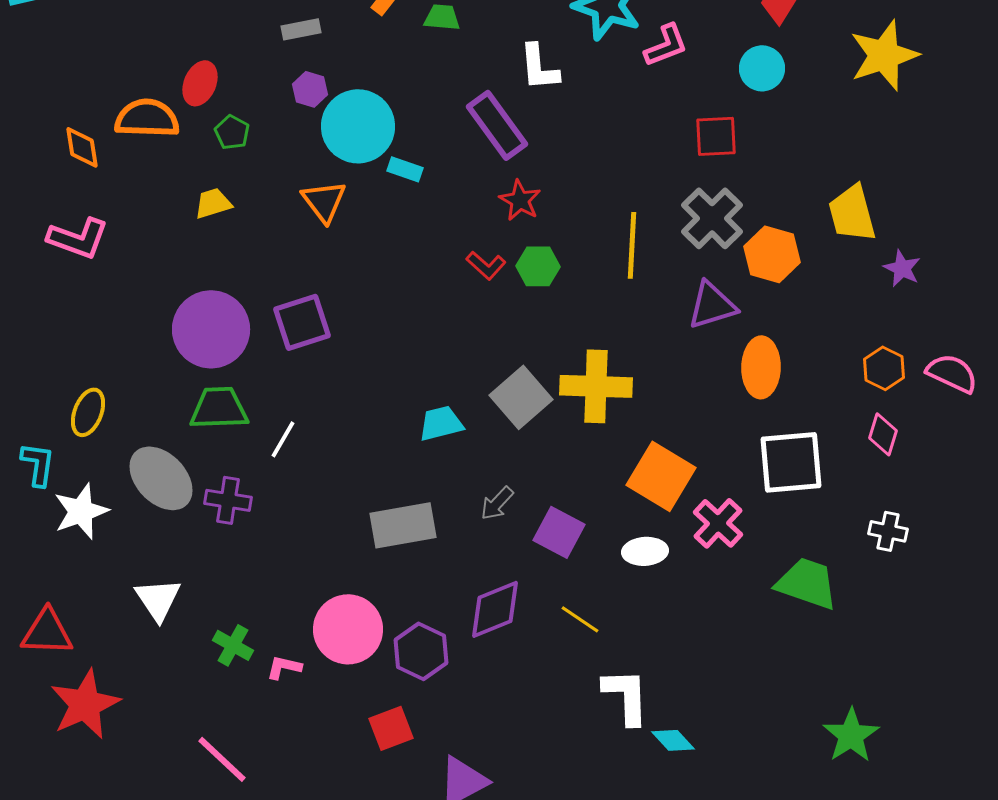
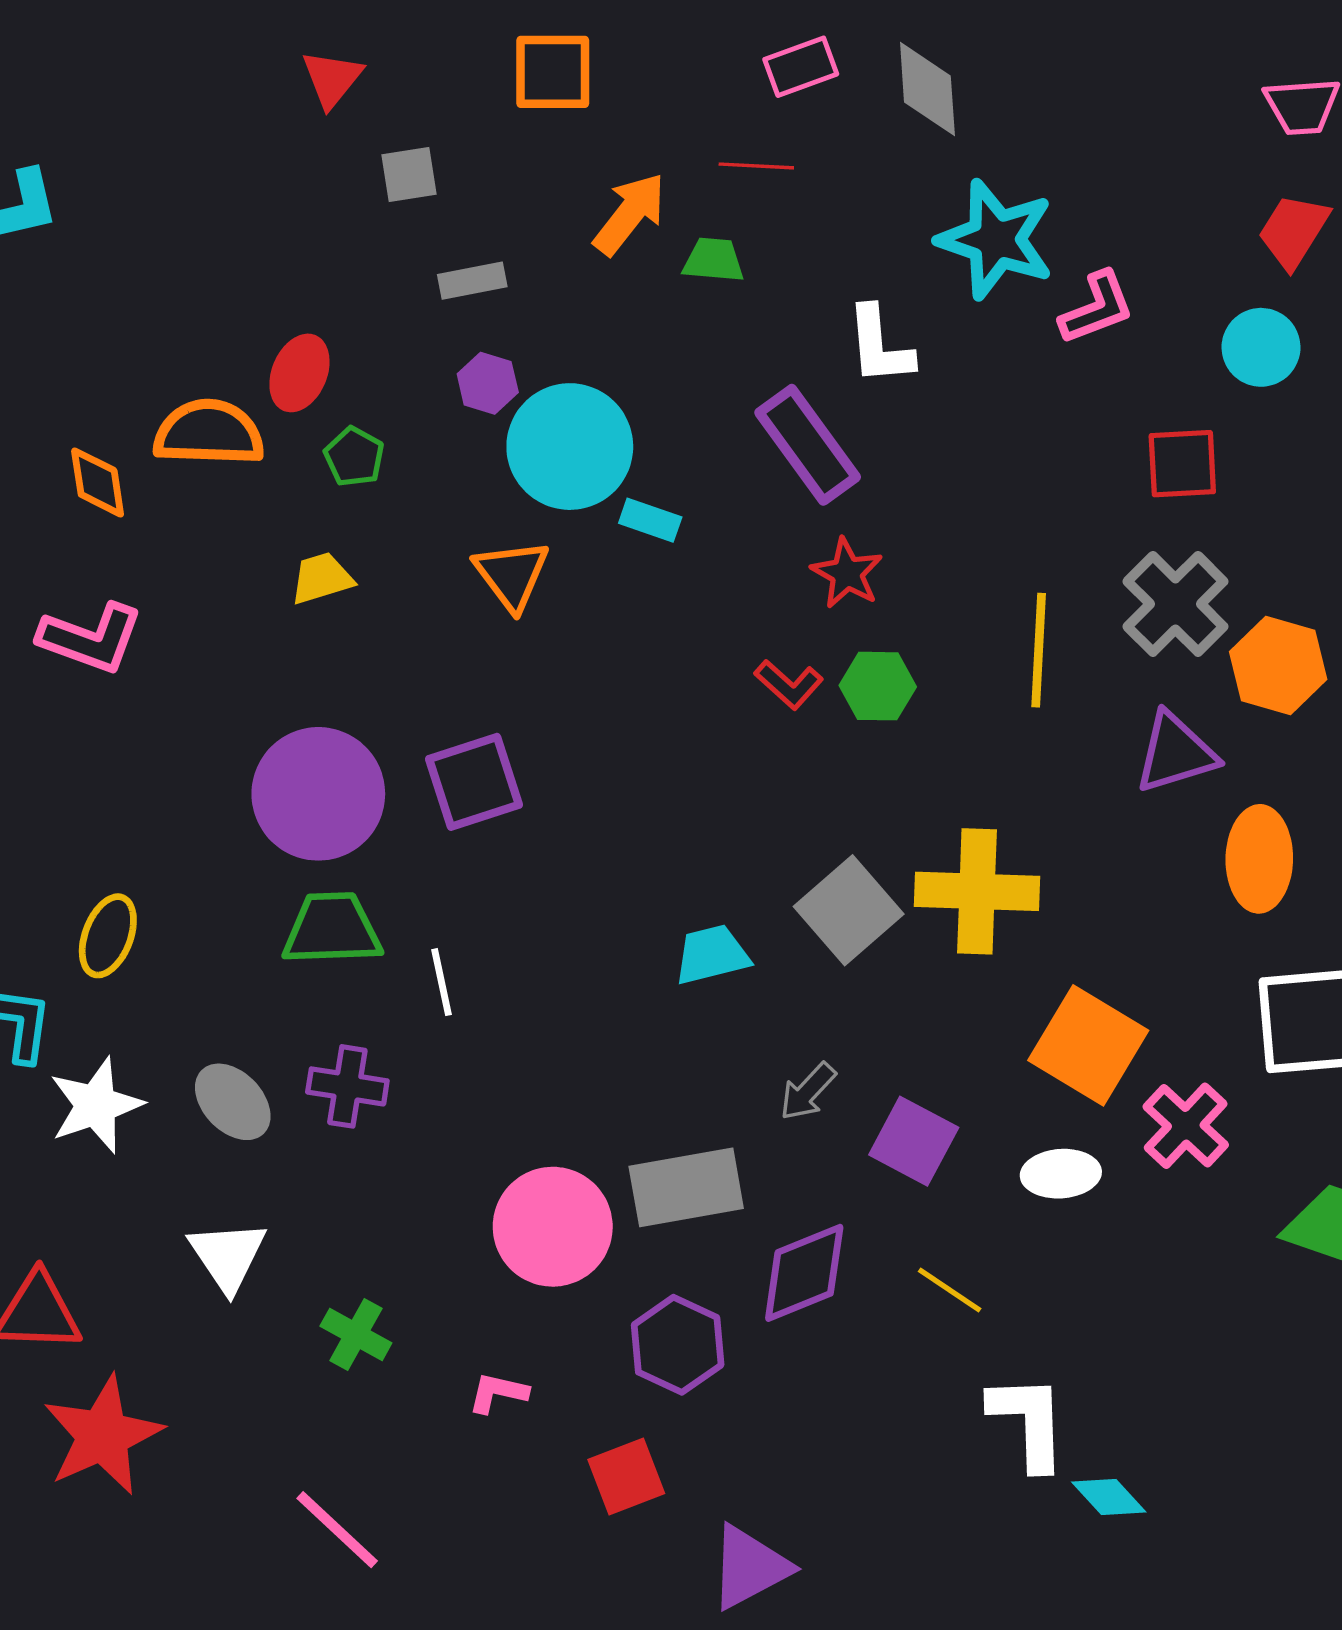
white line: (283, 439) -> (441, 982), turned -42
gray ellipse: (161, 478) -> (233, 1102), moved, size x0.7
gray rectangle: (403, 525) -> (686, 1187), moved
pink circle: (348, 629) -> (553, 1227), moved
pink L-shape: (284, 667) -> (498, 1393), moved

